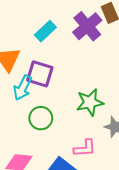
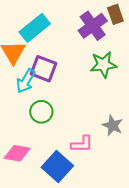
cyan rectangle: (45, 31) -> (35, 28), moved, size x1.4
green star: (90, 102) -> (103, 65), moved

